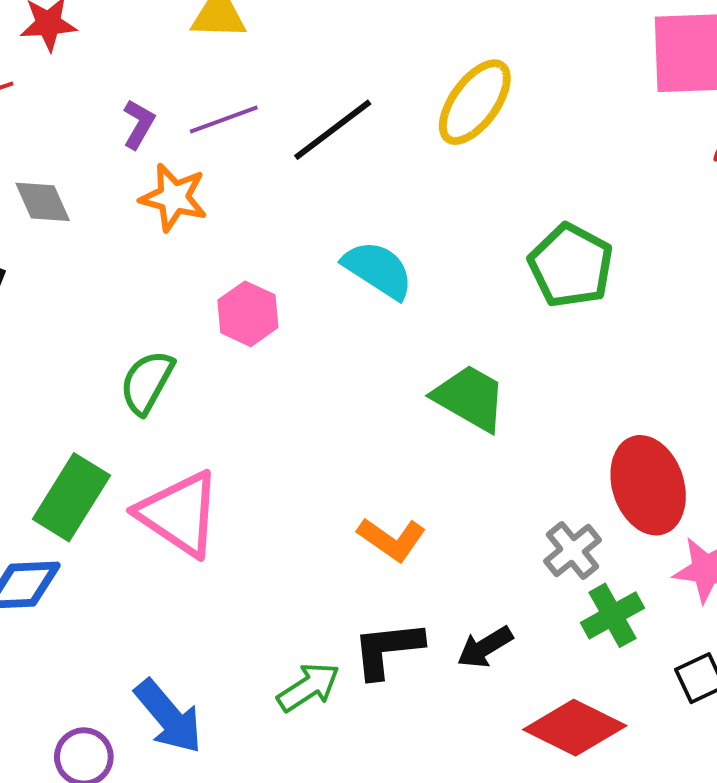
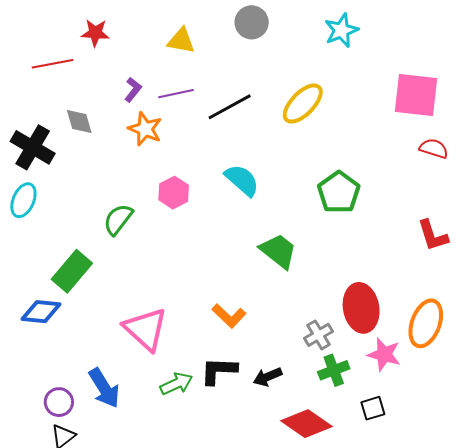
pink triangle: (179, 514) -> (146, 329), moved

